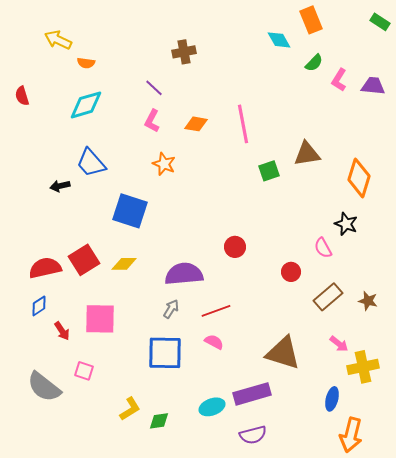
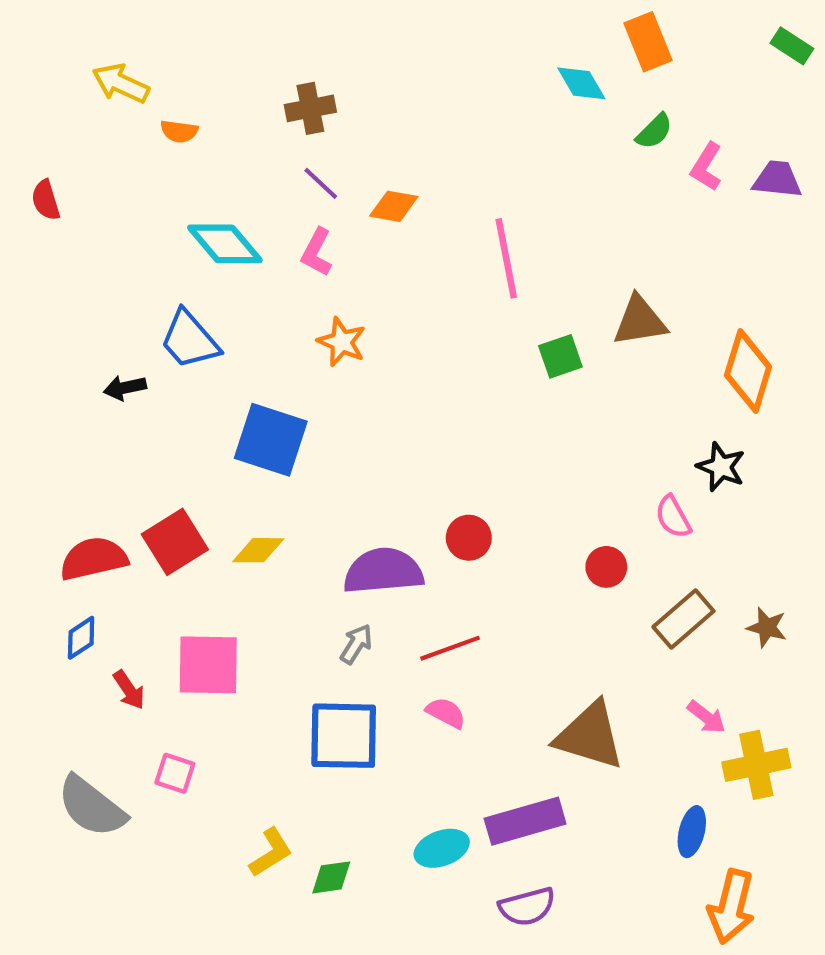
brown cross: (184, 52) -> (310, 108), moved
cyan diamond: (86, 105) -> (225, 244), moved, turned 66
orange diamond: (196, 124) -> (394, 206), moved
red circle: (235, 247) -> (469, 538), moved

